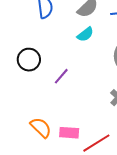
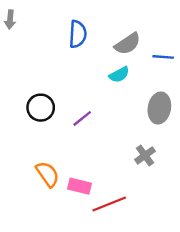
black circle: (29, 60) -> (41, 108), moved

